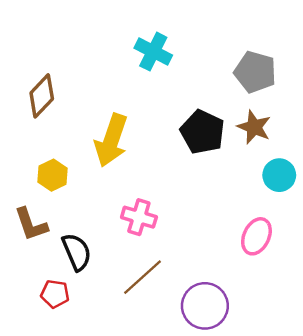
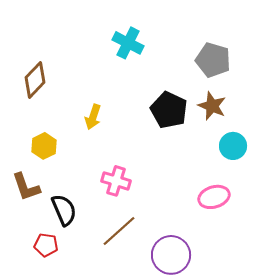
yellow arrow: (111, 140) -> (93, 117), size x0.6
pink ellipse: (256, 236) -> (214, 197), turned 48

